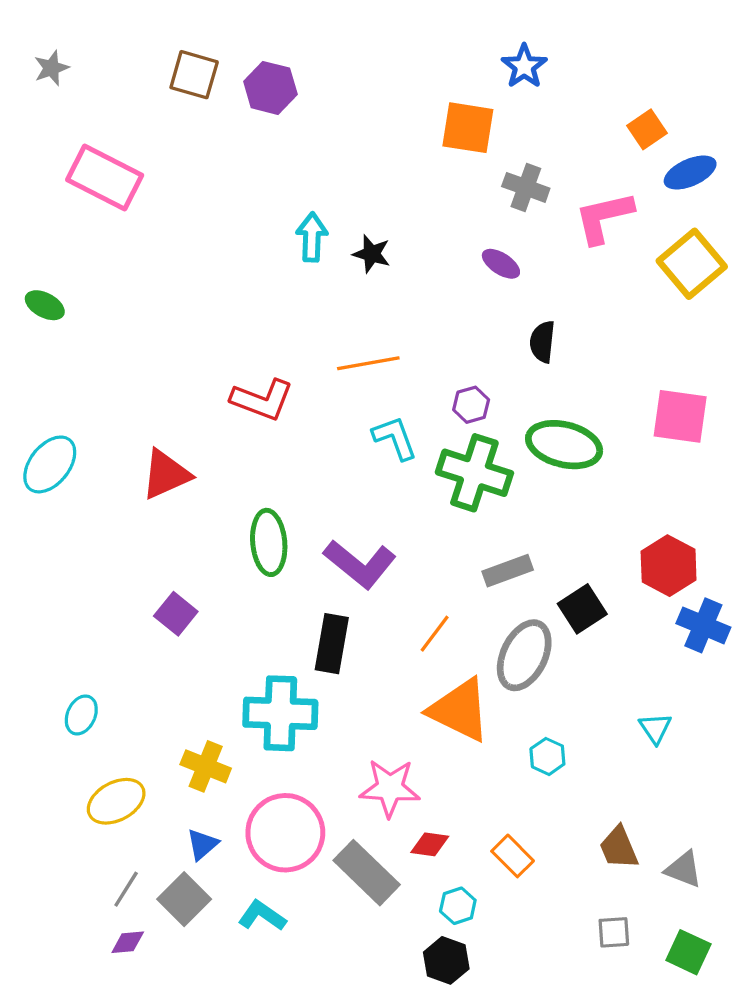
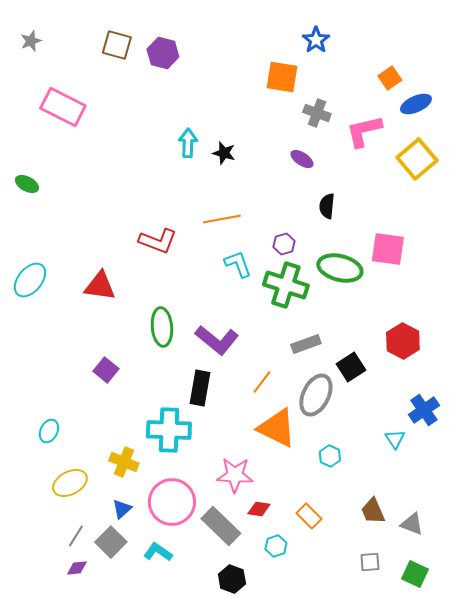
pink square: (680, 416) -> (388, 249), moved
red triangle: (166, 474) -> (100, 286), turned 32
blue cross: (703, 625) -> (424, 410), moved, turned 32
black hexagon: (446, 960) -> (232, 579), moved

